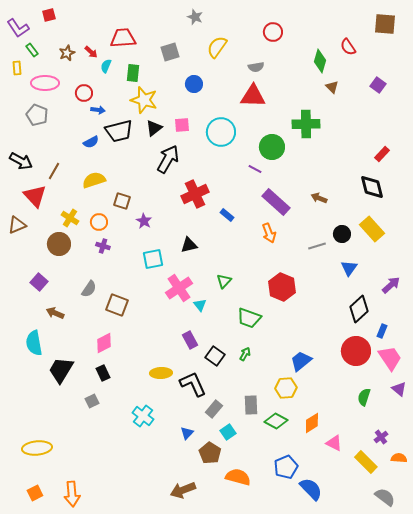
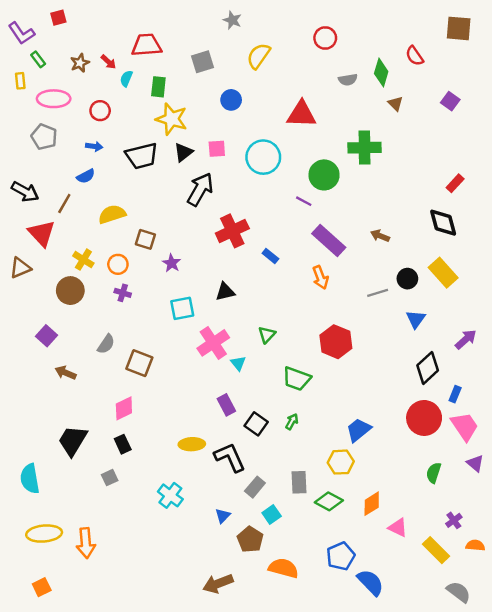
gray semicircle: (256, 67) -> (348, 80), moved
blue arrow: (98, 110) -> (94, 146), moved
blue semicircle: (91, 142) -> (86, 176), moved
cyan semicircle: (34, 343) -> (30, 479), moved
orange arrow: (72, 494) -> (86, 543), moved

